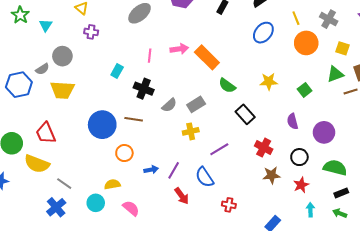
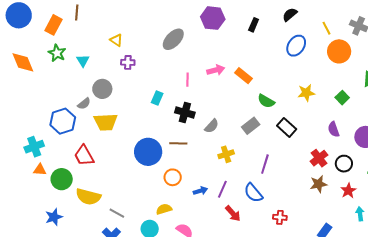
orange rectangle: (207, 57) -> (244, 76), size x0.7
gray rectangle: (196, 104) -> (251, 126), moved
yellow cross: (191, 131) -> (226, 154), moved
red trapezoid: (46, 133) -> (84, 156), moved
red cross: (264, 148) -> (319, 158), moved, turned 30
purple line: (219, 149) -> (265, 164), turned -36

